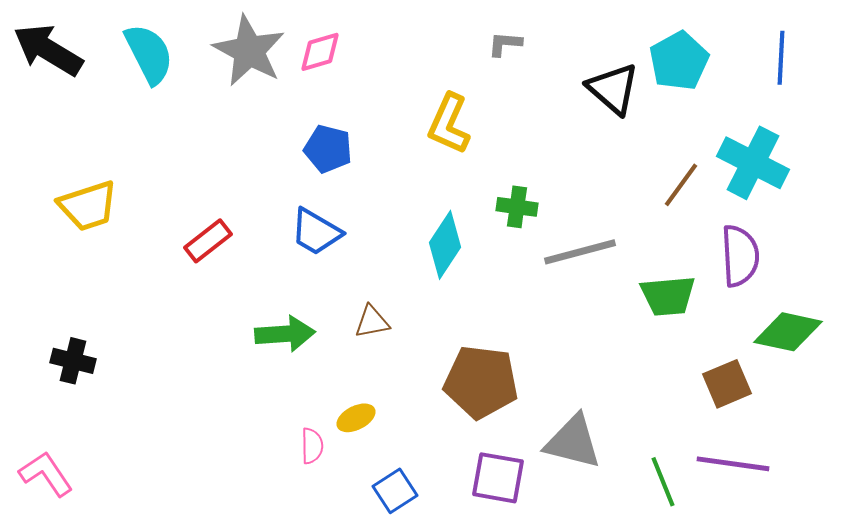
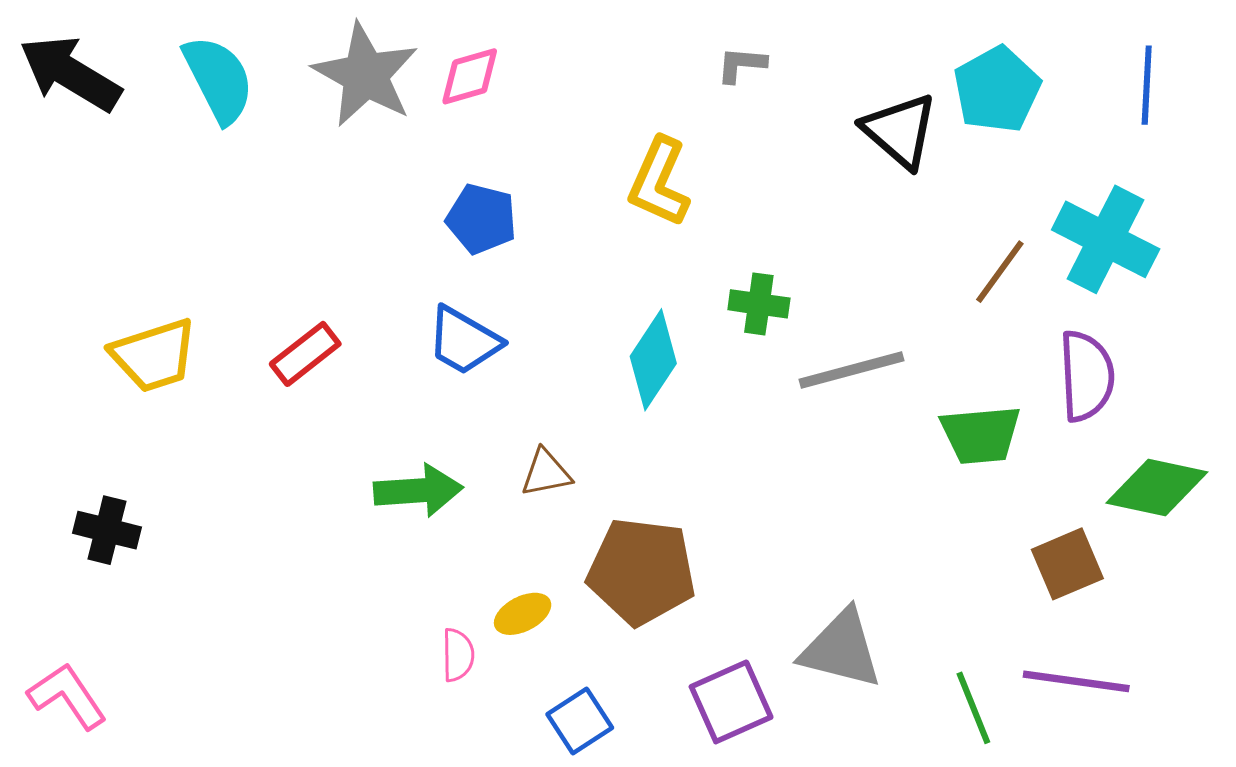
yellow trapezoid: (88, 206) -> (154, 355), moved
brown pentagon: (481, 382) -> (641, 571), moved
purple square: (498, 478) -> (731, 702), turned -34

